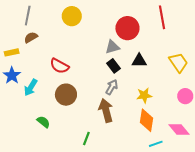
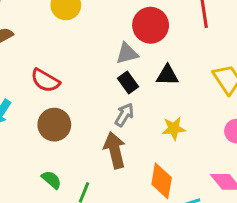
orange diamond: (146, 120) -> (162, 181), moved
green semicircle: (43, 122) -> (51, 180), moved

